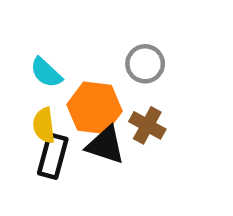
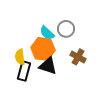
cyan semicircle: (46, 73) -> (47, 33), moved
brown cross: (147, 125) -> (78, 57), moved

